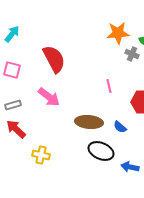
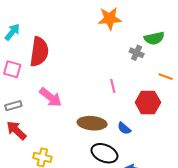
orange star: (118, 33) -> (110, 19), moved
red semicircle: (54, 59) -> (39, 52), moved, turned 36

